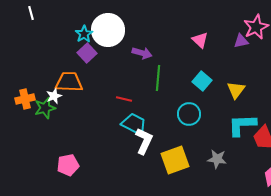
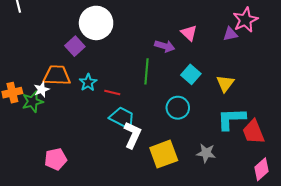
cyan star: (84, 34) -> (88, 82), moved
purple arrow: (142, 53) -> (165, 46), moved

